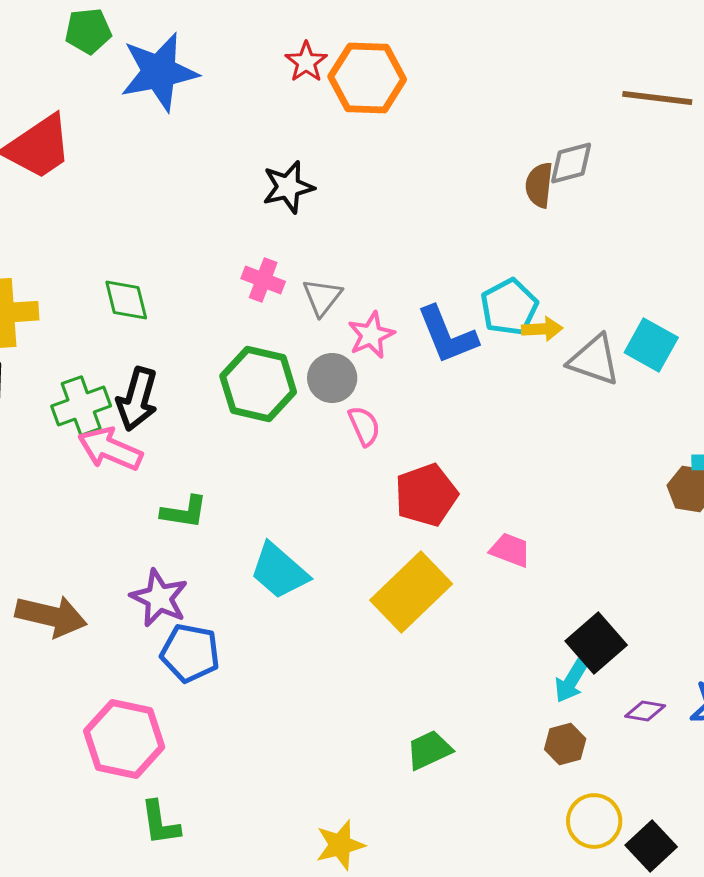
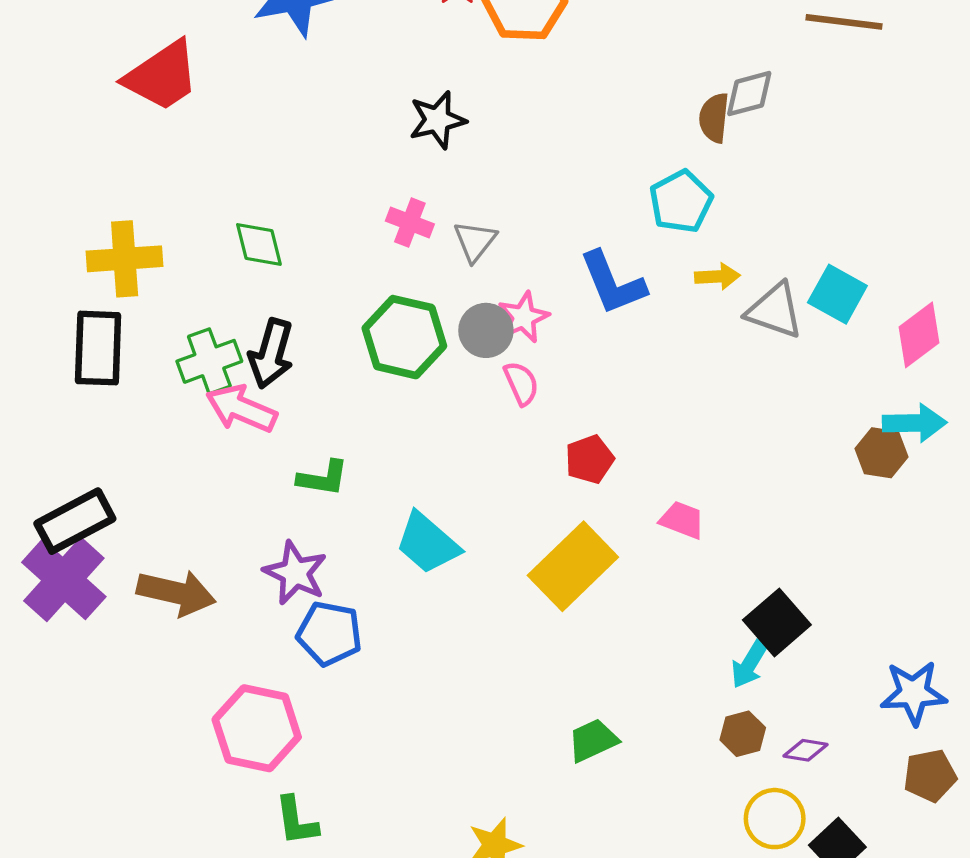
cyan pentagon: (509, 307) -> (681, 202), moved
pink star: (371, 335) -> (523, 317), moved
red pentagon: (426, 495) -> (590, 459), size x0.7
purple diamond: (645, 711) -> (805, 750), moved

